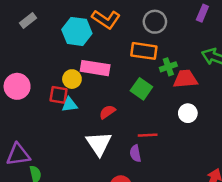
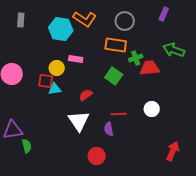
gray rectangle: (28, 20) -> (21, 20), turned -48
pink rectangle: (95, 68) -> (76, 59), size x0.6
white circle: (188, 113) -> (152, 109), moved

